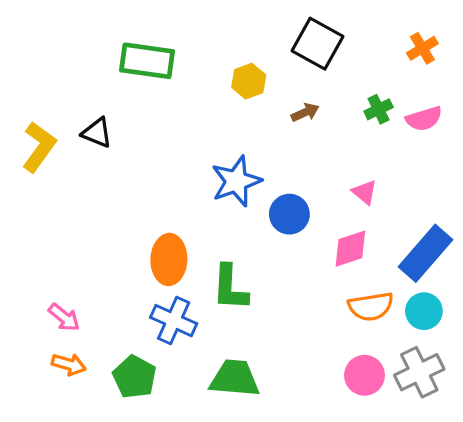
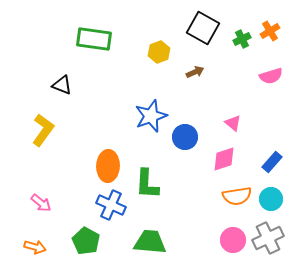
green cross: (379, 109) -> (242, 39), moved
yellow L-shape: (39, 147) -> (43, 130), moved
blue rectangle: (426, 253) -> (272, 162), size x0.6
orange arrow: (69, 364) -> (35, 247), moved

